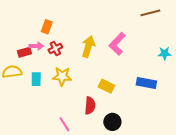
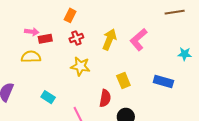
pink arrow: (36, 46) -> (32, 32), moved
cyan rectangle: (36, 79) -> (48, 97), moved, turned -64
yellow rectangle: (106, 86) -> (123, 81), turned 35

